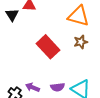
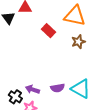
red rectangle: (48, 47) -> (49, 31), moved, size x0.6

